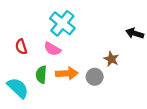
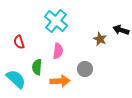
pink semicircle: (52, 49) -> (58, 51), moved, turned -112
brown star: (111, 59) -> (100, 39), moved
orange arrow: (67, 73) -> (60, 81), moved

